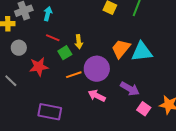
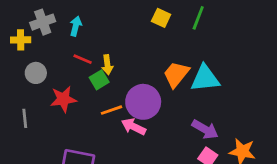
yellow arrow: (79, 42) -> (107, 65), moved
gray line: (11, 81) -> (25, 118), turned 40
purple arrow: (130, 89) -> (205, 129), moved
pink arrow: (97, 96) -> (134, 127), moved

